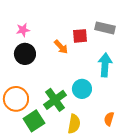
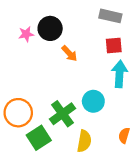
gray rectangle: (105, 28) -> (110, 16), moved
red square: (80, 36) -> (114, 46), moved
black circle: (25, 54) -> (50, 28), moved

